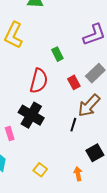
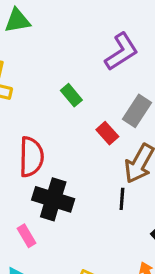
red semicircle: (39, 81) -> (31, 157), moved

